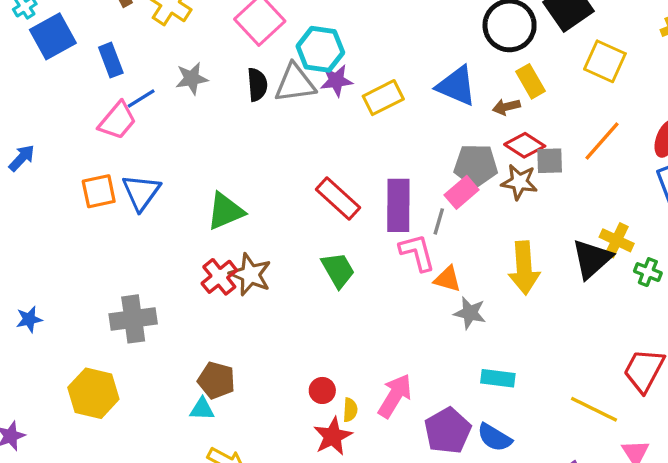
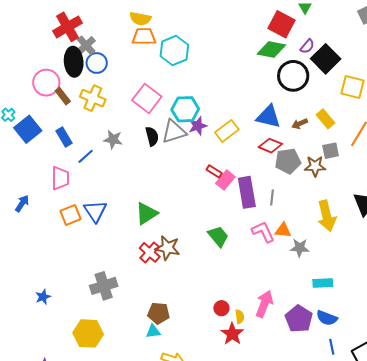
gray star: (192, 78) -> (113, 140), turned 30
yellow rectangle: (530, 81) -> (326, 119), moved
pink trapezoid: (117, 121) -> (60, 178), moved, turned -30
red diamond: (525, 145) -> (270, 146), moved
pink rectangle: (462, 192) -> (225, 180), moved
red rectangle: (338, 198) -> (214, 171), moved, size x0.6
pink L-shape: (417, 252) -> (263, 232), moved

